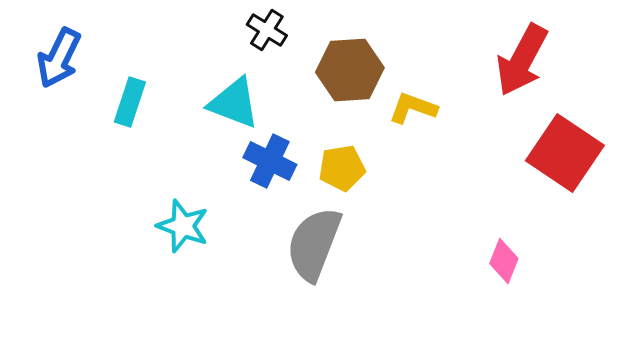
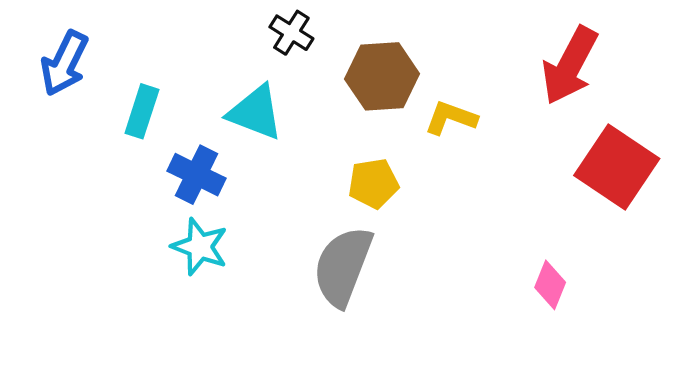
blue cross: (270, 161) -> (196, 175), moved

